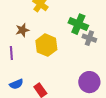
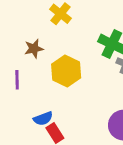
blue semicircle: (16, 84) -> (43, 119), moved

